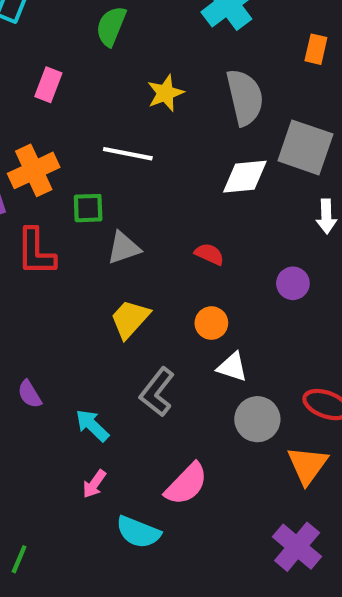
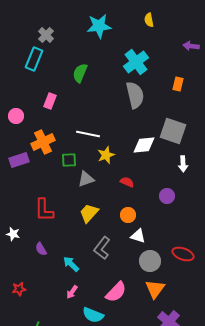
yellow star: (165, 93) -> (106, 155), moved
gray semicircle: (245, 97) -> (135, 95), moved
red L-shape: (36, 252) -> (44, 210), moved
orange triangle: (308, 465) -> (155, 289), moved

